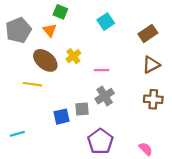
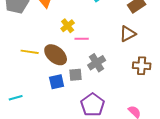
brown ellipse: (45, 60) -> (56, 55), moved
brown triangle: (151, 65) -> (128, 34), moved
pink line: (101, 70) -> (82, 39), moved

